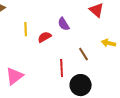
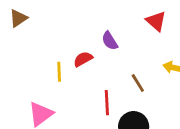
yellow line: (26, 29) -> (59, 72), moved

